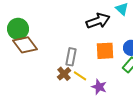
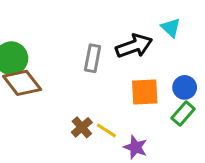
gray rectangle: (71, 57) -> (93, 58), moved

